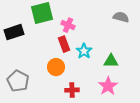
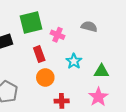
gray semicircle: (121, 17) -> (89, 27), moved
red rectangle: (64, 44) -> (39, 54), moved

